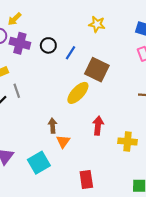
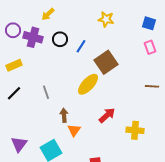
yellow arrow: (15, 19) -> (48, 14), moved
brown square: (97, 70) -> (106, 62), turned 30
gray line: (17, 91) -> (46, 92), moved
red arrow: (98, 126) -> (107, 115), turned 42

